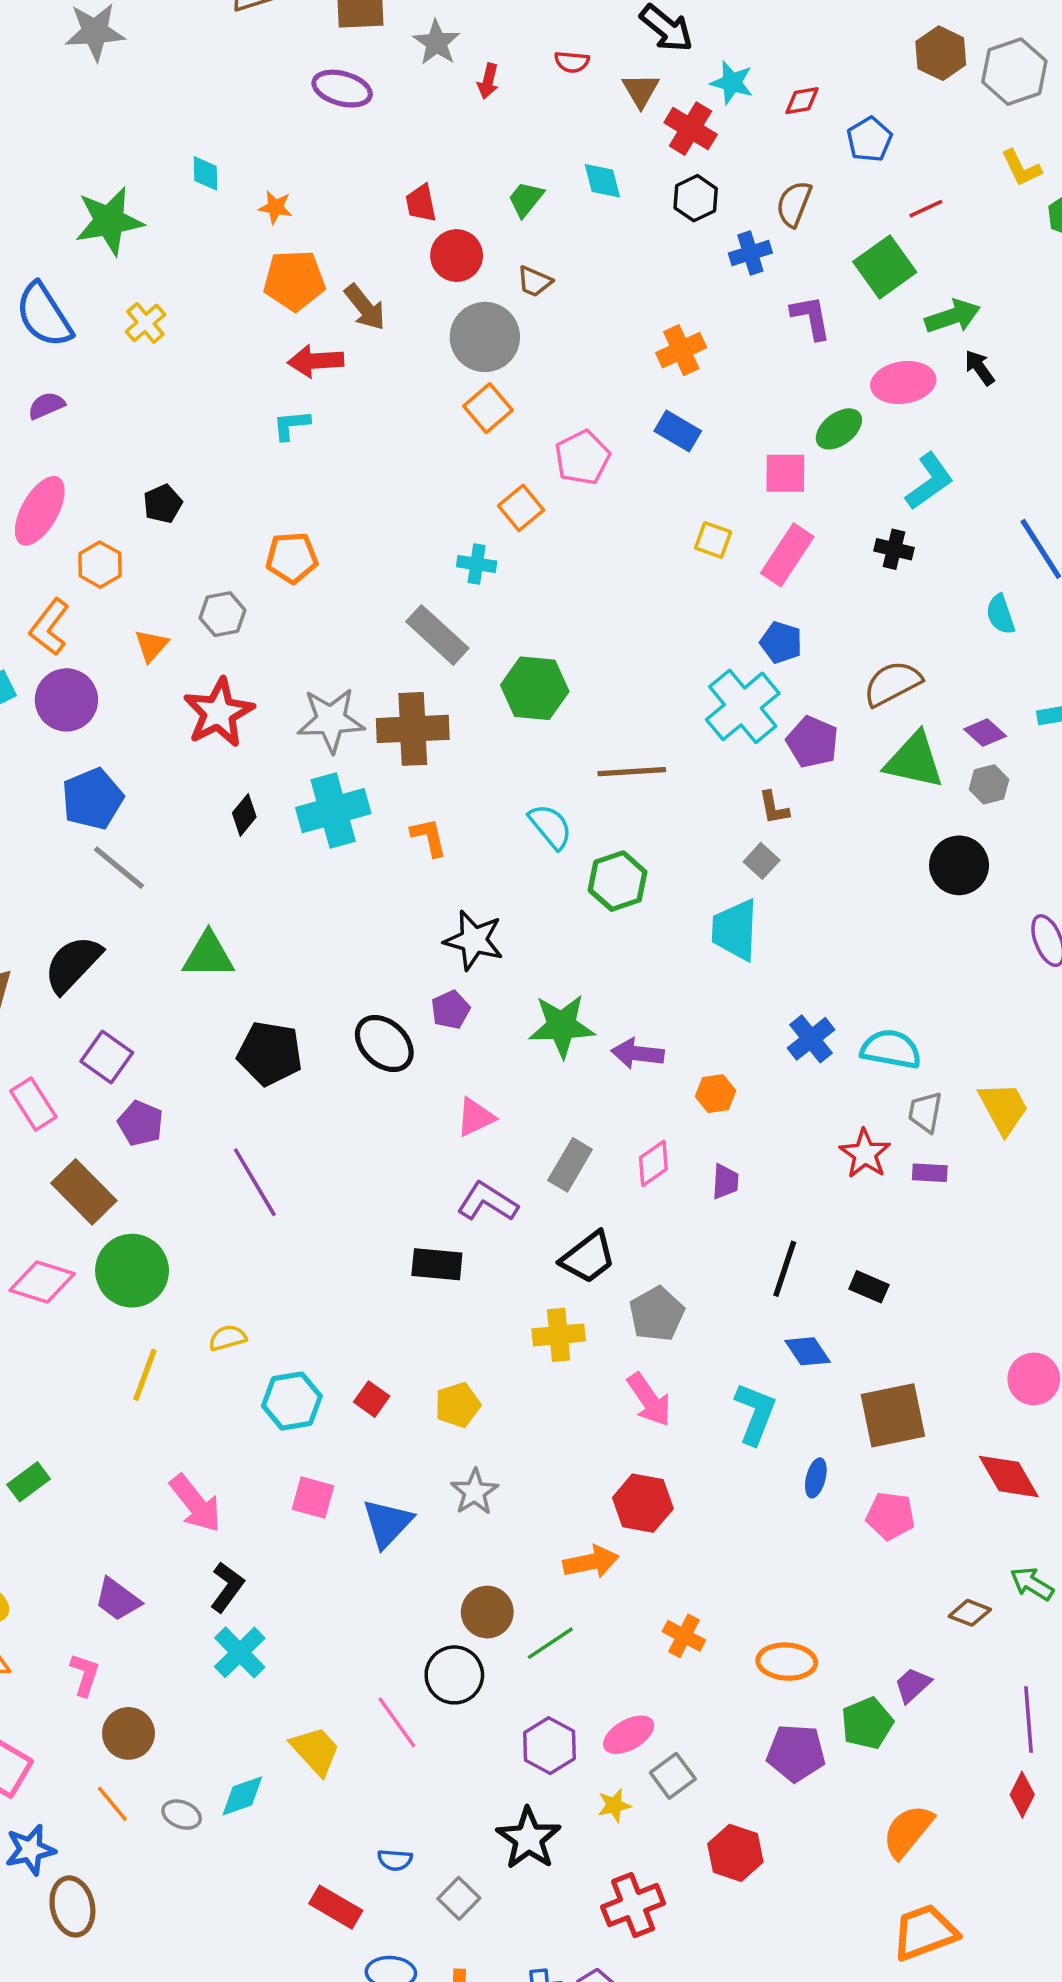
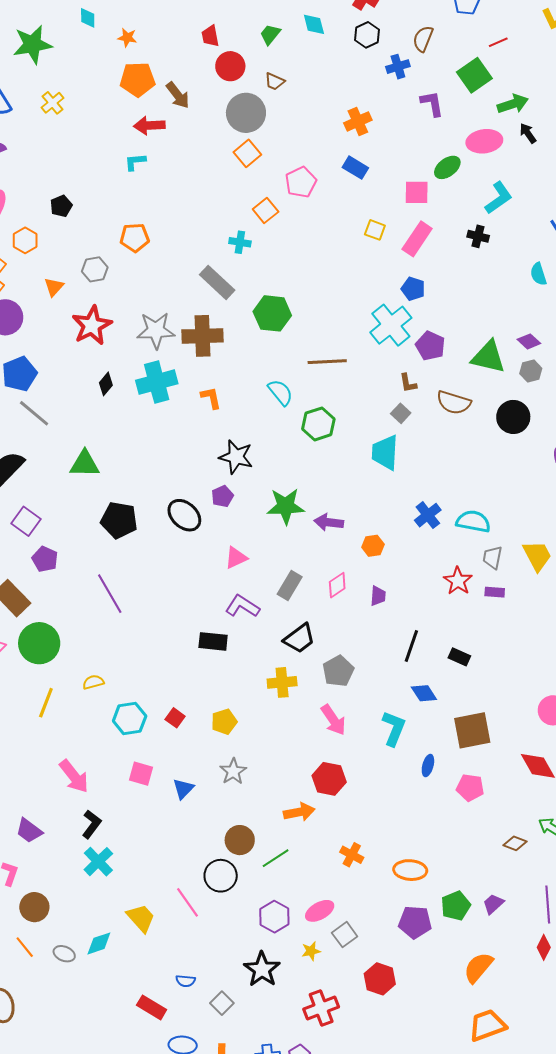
brown semicircle: (892, 683) -> (454, 403), moved, turned -136
blue triangle: (387, 1523) -> (183, 789), size x0.7
purple trapezoid: (913, 1685) -> (493, 904), moved

